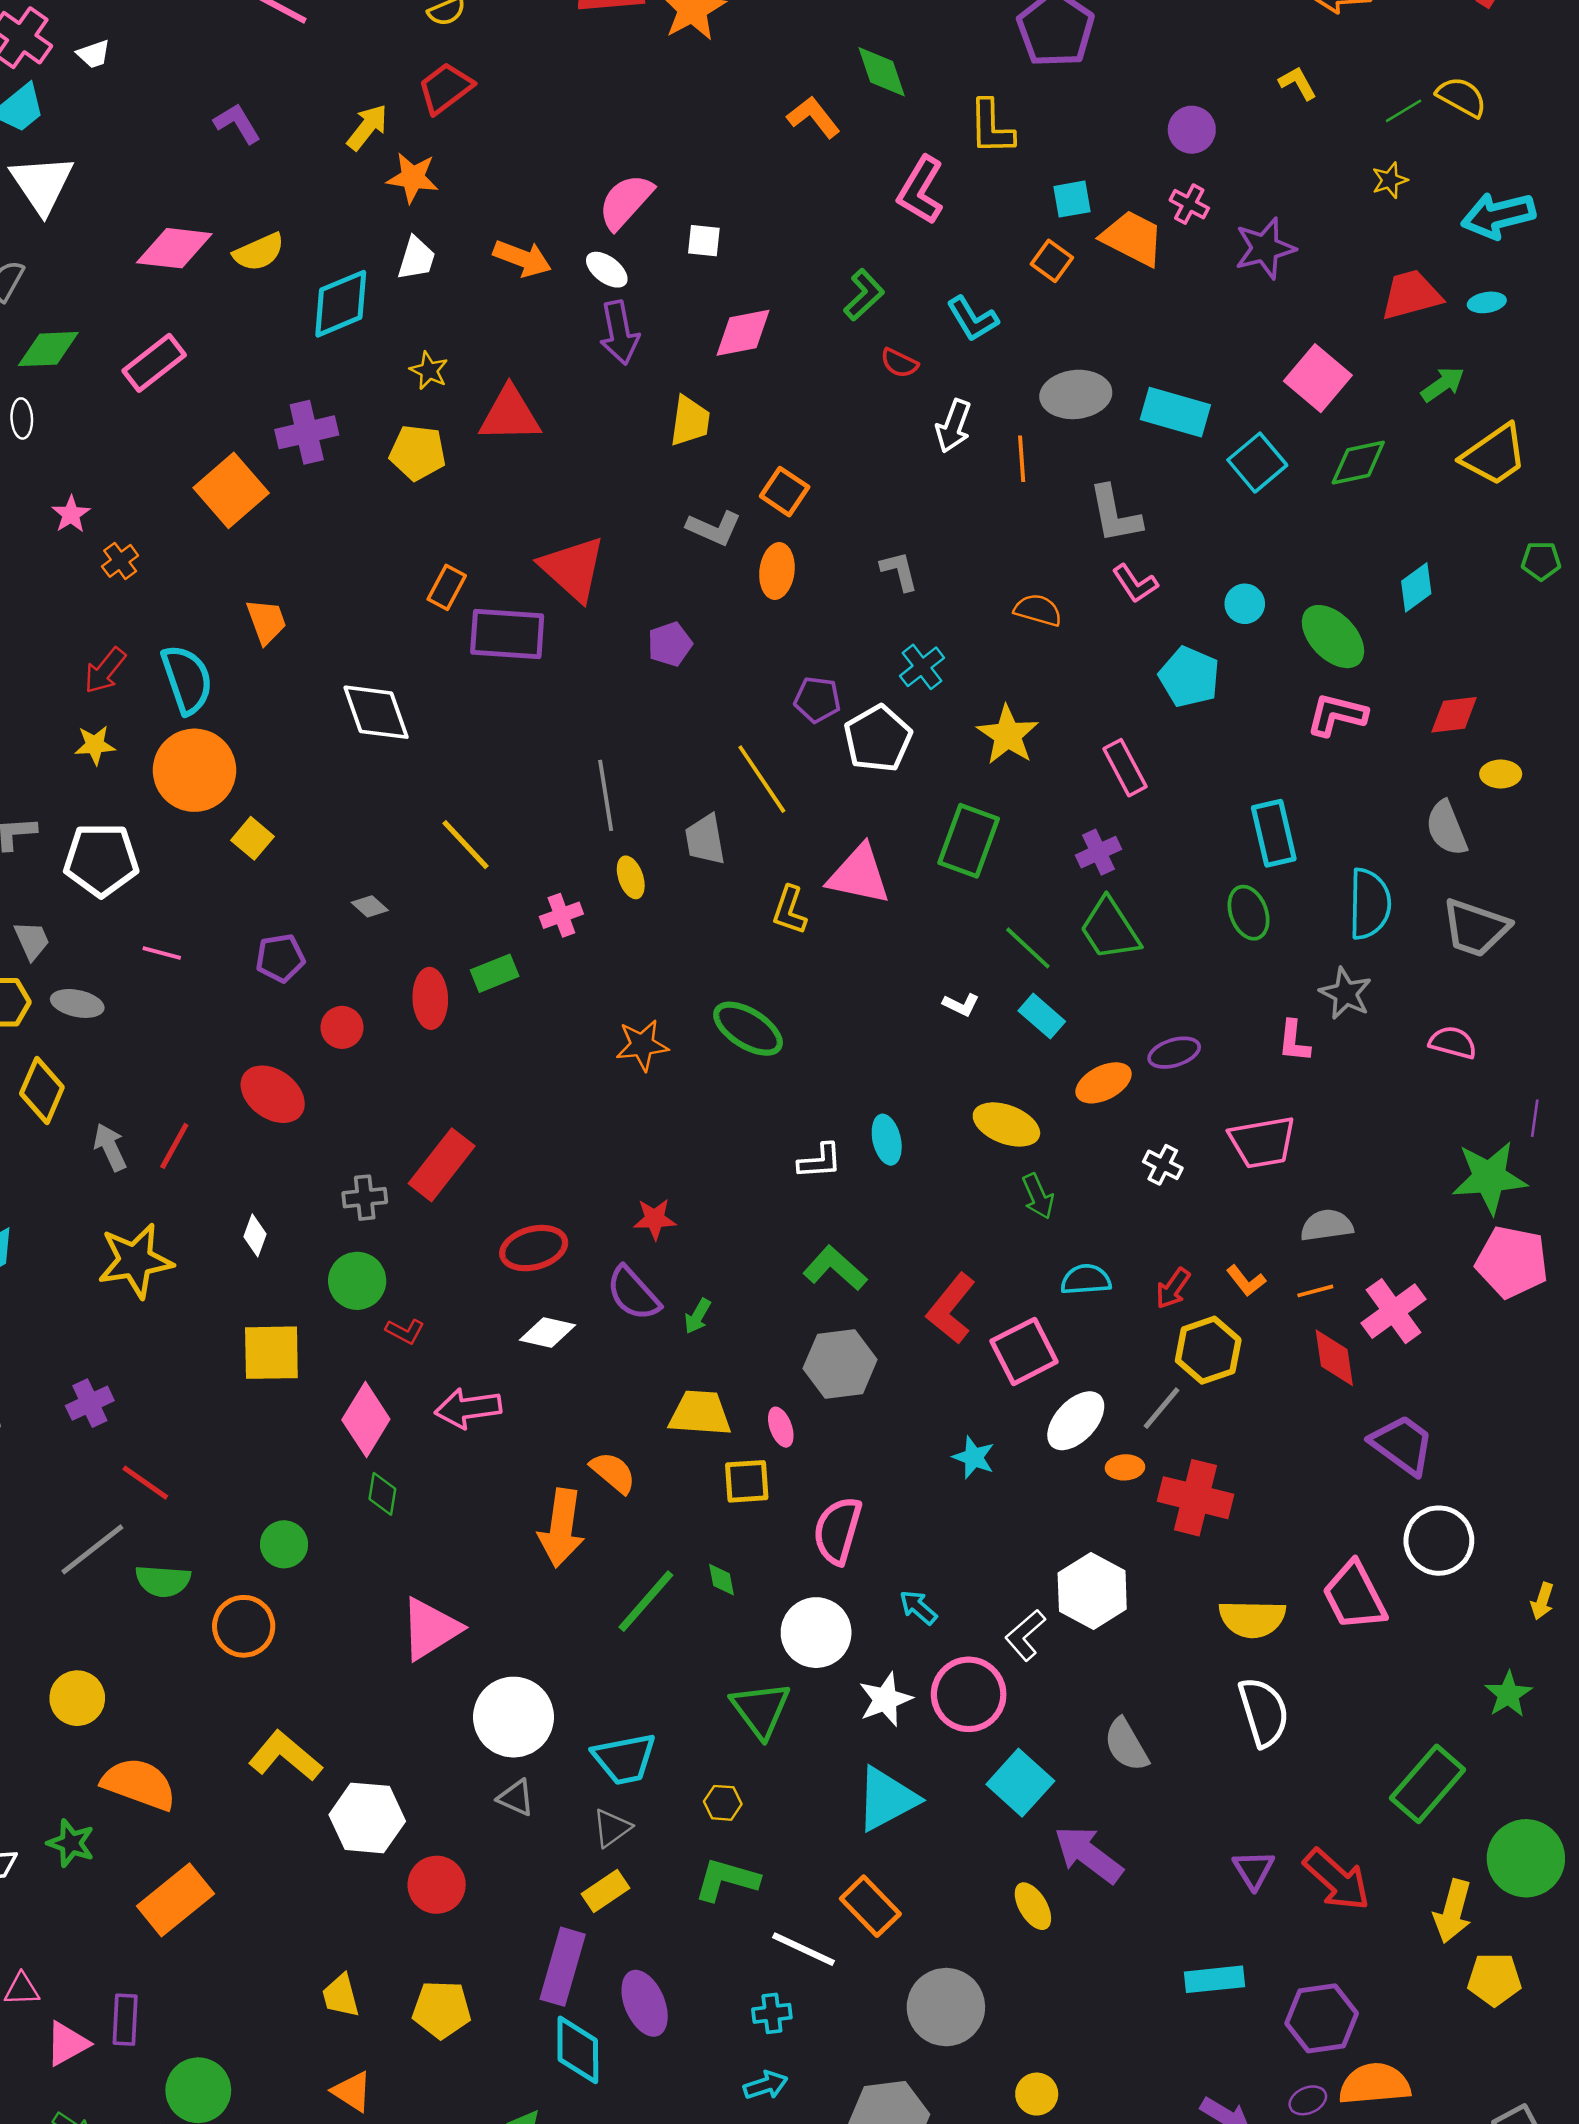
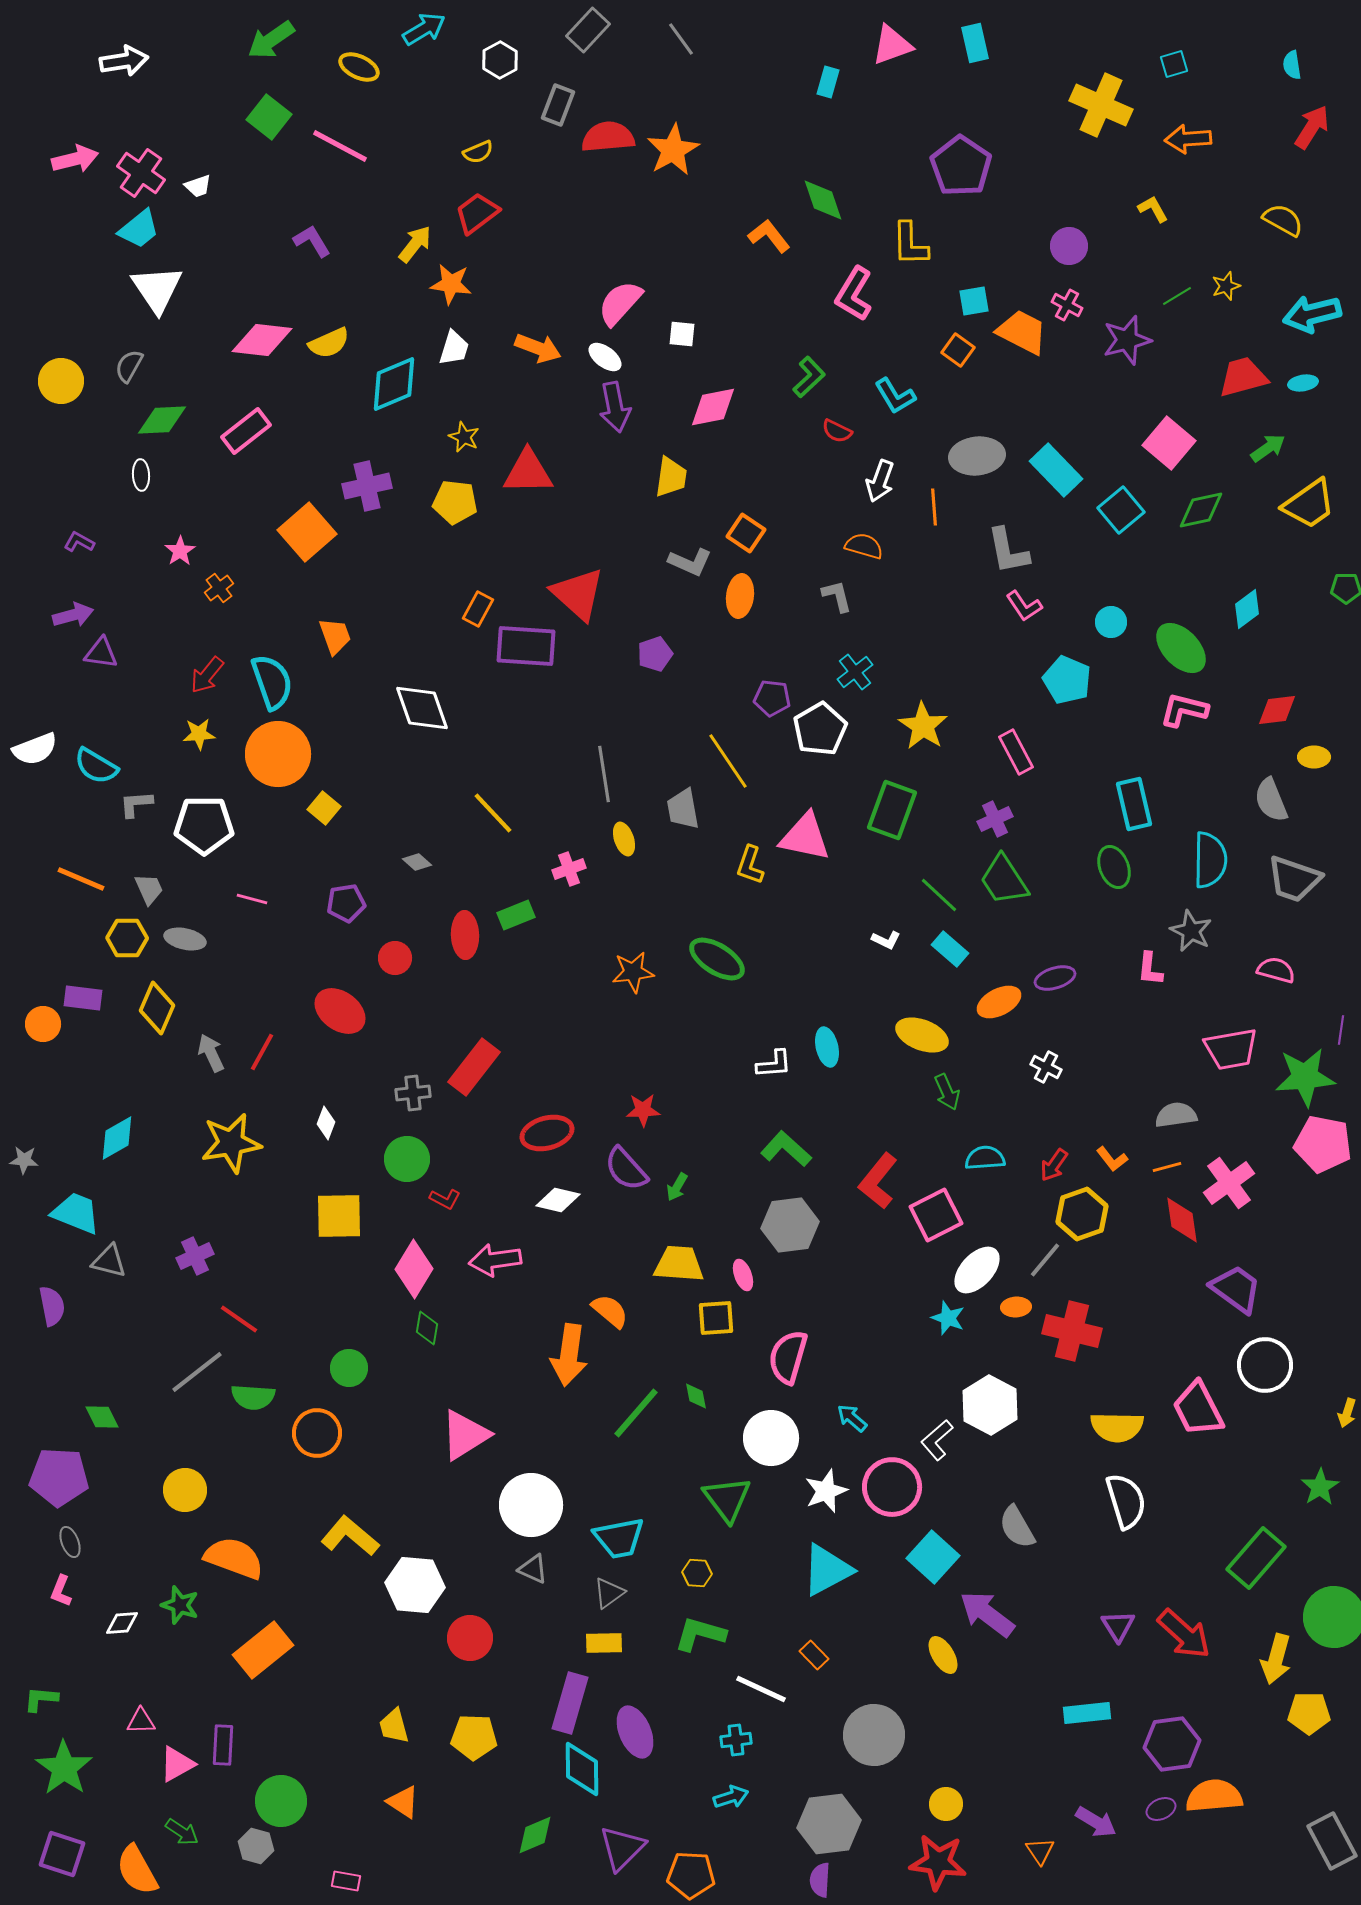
green line: (1404, 111) -> (1177, 296), moved
cyan rectangle: (1175, 412) -> (1056, 470), turned 30
orange semicircle: (1038, 610) -> (864, 546), moved
pink trapezoid: (1262, 1142) -> (1231, 1049), moved
cyan star: (974, 1457) -> (948, 1318), moved
yellow rectangle: (606, 1891) -> (604, 1643), turned 33
orange rectangle: (870, 1906) -> (814, 1655), size x0.6

